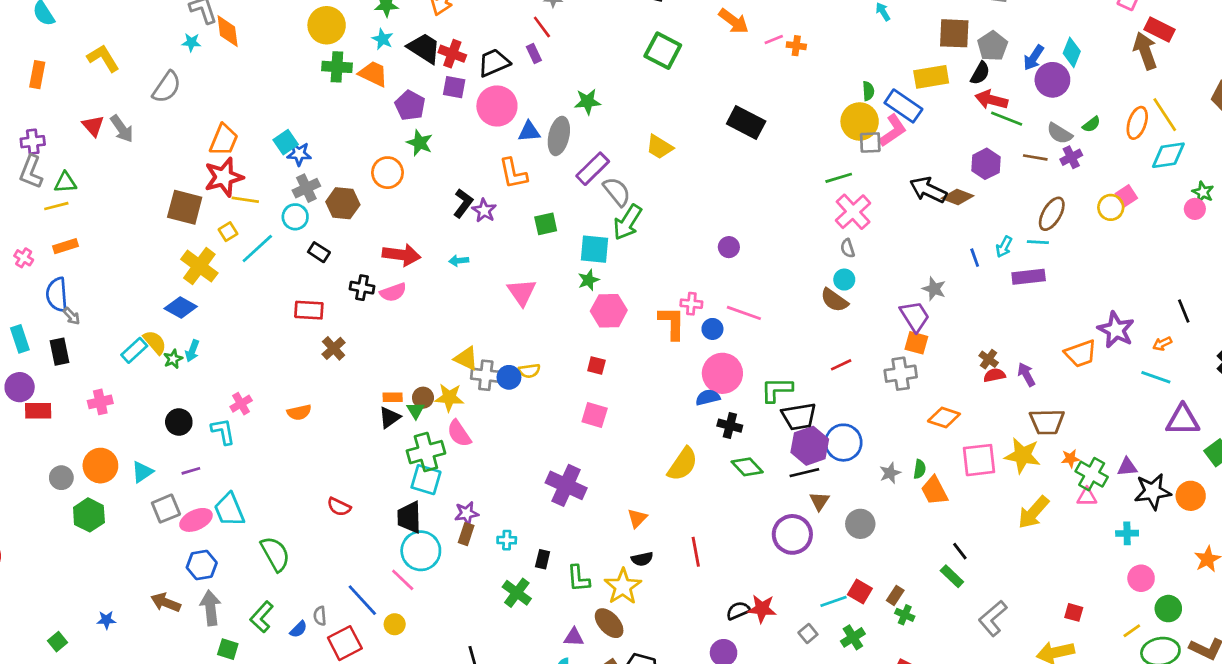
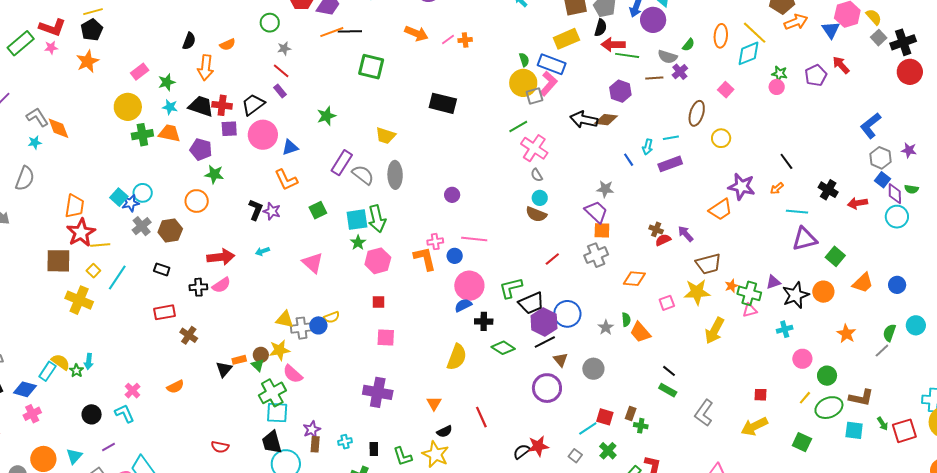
yellow line: (1165, 115) -> (755, 33), moved
gray ellipse: (559, 136) -> (395, 175), moved
yellow circle: (1111, 207) -> (721, 138), moved
brown ellipse: (1052, 214) -> (697, 113), moved
cyan circle: (295, 217) -> (143, 193), moved
green arrow: (628, 222) -> (377, 219), moved, turned -32
blue diamond: (181, 308) -> (25, 389), moved
cyan line: (1156, 377) -> (797, 212), moved
black triangle: (390, 418) -> (224, 369), moved
pink square: (979, 460) -> (667, 303), size x0.6

